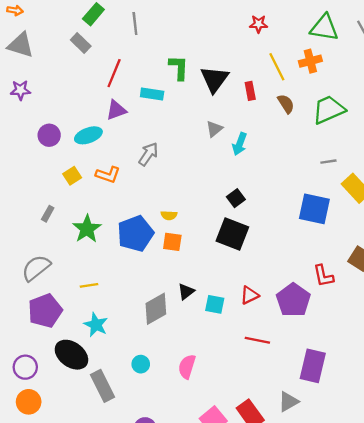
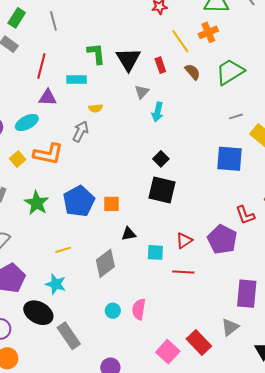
purple triangle: (116, 110) -> (48, 97), turned 30
gray triangle: (214, 129) -> (142, 92), moved
orange L-shape: (108, 175) -> (48, 154), size x1.4
yellow semicircle: (169, 215) -> (96, 108), moved
yellow line: (89, 285) -> (63, 250), moved
black triangle: (186, 292) -> (129, 234), moved, turned 35
red line: (257, 340) -> (183, 272), moved
cyan circle: (141, 364) -> (113, 311), moved

